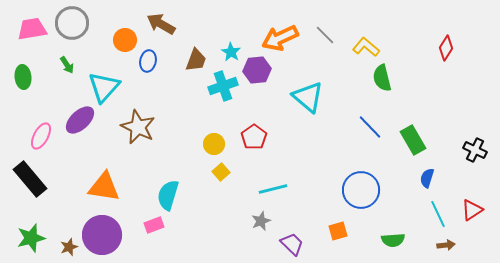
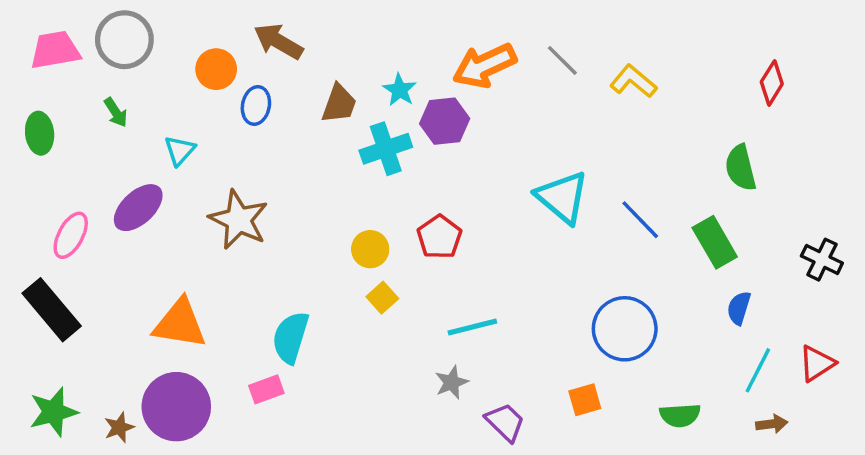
green semicircle: (382, 78) -> (741, 168), moved
cyan triangle: (104, 87) -> (180, 150), size x0.6
cyan triangle: (308, 97) -> (562, 197), moved
cyan line: (438, 214) -> (758, 370), turned 52

